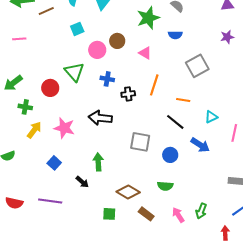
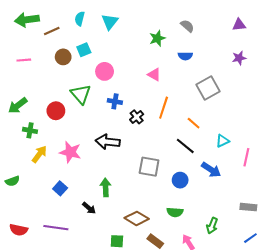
green star: (148, 18) -> (157, 38), size x0.7
brown circle: (117, 41) -> (63, 57), moved
black cross: (128, 94) -> (137, 117), turned -32
orange line: (183, 100) -> (194, 123), turned 32
green arrow: (201, 211) -> (212, 226), moved

